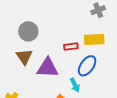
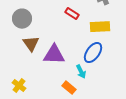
gray circle: (28, 31) -> (22, 19), moved
red rectangle: (71, 47) -> (72, 14), moved, turned 40

